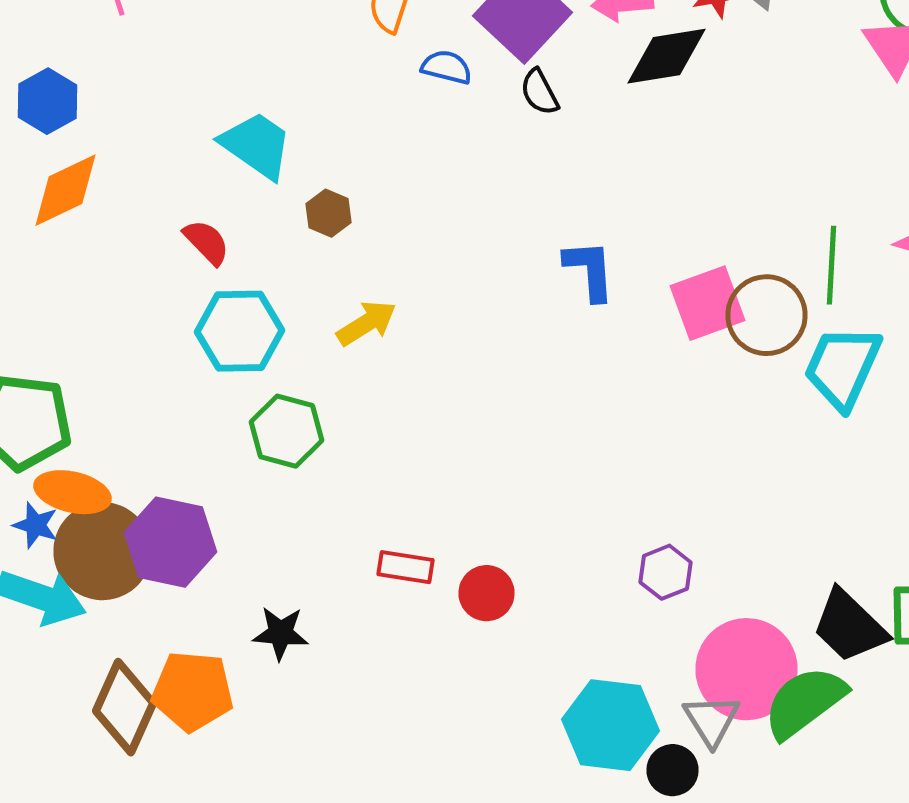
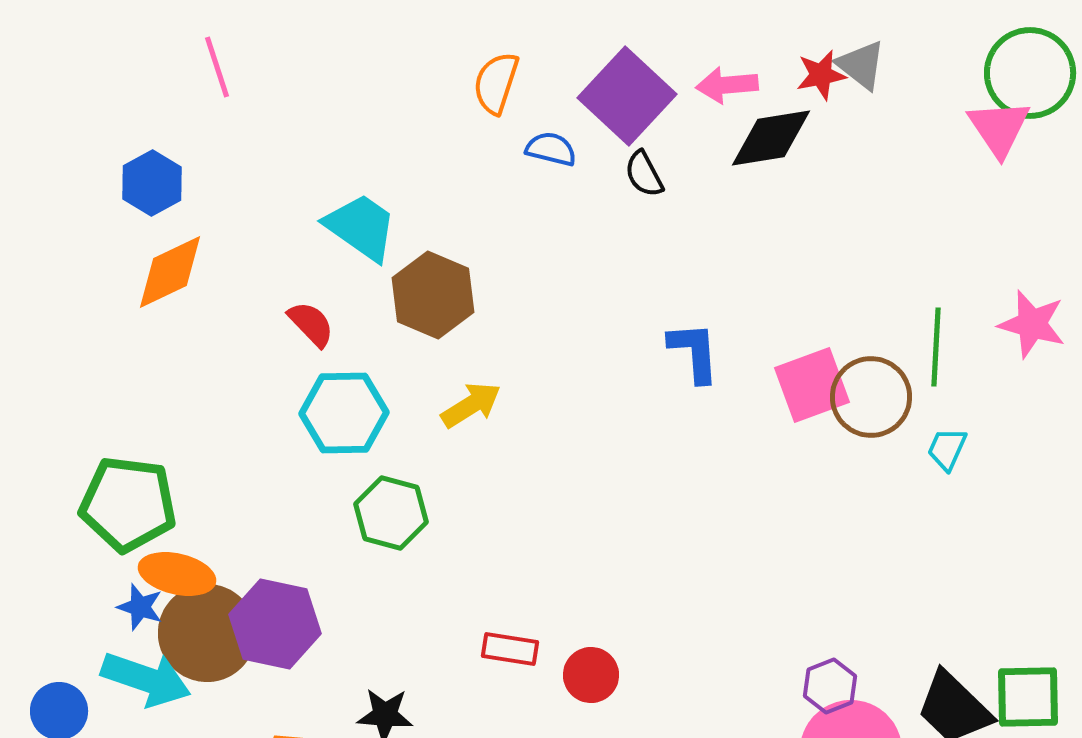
brown hexagon: (328, 213) -> (433, 295), size x1.8
cyan trapezoid: (842, 367) -> (947, 449), size x0.5
purple hexagon: (666, 572) -> (830, 686), moved

